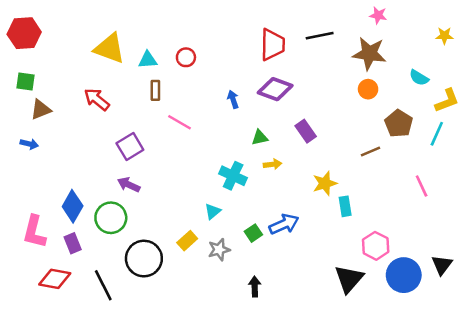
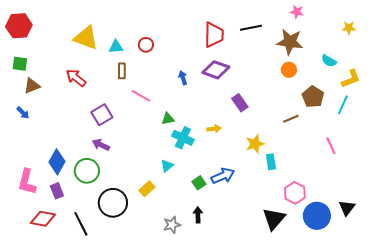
green triangle: (260, 138) -> (168, 119), moved
blue arrow: (29, 144) -> (23, 113), turned 32
gray star: (219, 250) -> (172, 225), moved
black arrow: (255, 287) -> (198, 215), moved

